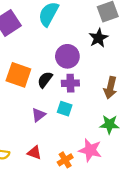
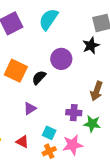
purple cross: (70, 83) -> (74, 113), moved
cyan square: (65, 109) -> (49, 133), moved
pink star: (90, 150) -> (73, 145), turned -30

